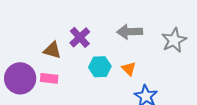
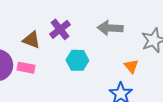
orange triangle: (129, 69) -> (131, 66), moved

